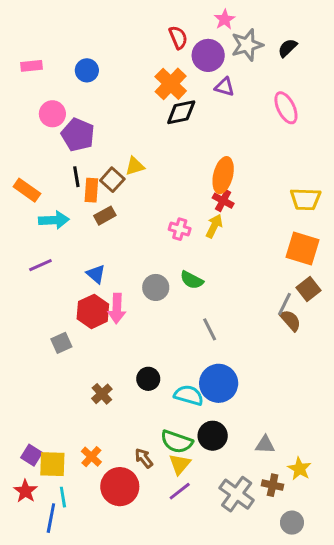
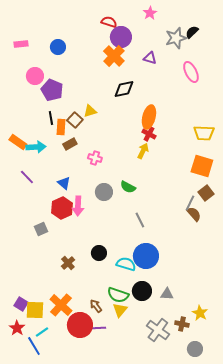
red semicircle: (178, 37) -> (109, 22), moved, turned -49
gray star: (247, 45) -> (176, 38), moved
purple circle: (208, 55) -> (121, 37), moved
black diamond: (181, 112) -> (124, 89), moved
orange rectangle: (27, 190) -> (18, 142), moved
pink cross: (180, 229) -> (95, 158), moved
purple line: (40, 265) -> (27, 177), turned 70
gray triangle: (265, 445) -> (167, 294), moved
orange cross: (91, 457) -> (61, 305), size x1.6
purple line: (180, 491) -> (98, 328), moved, turned 35
cyan line: (63, 497) -> (42, 332), turned 64
blue line: (51, 518) -> (34, 346), turned -42

